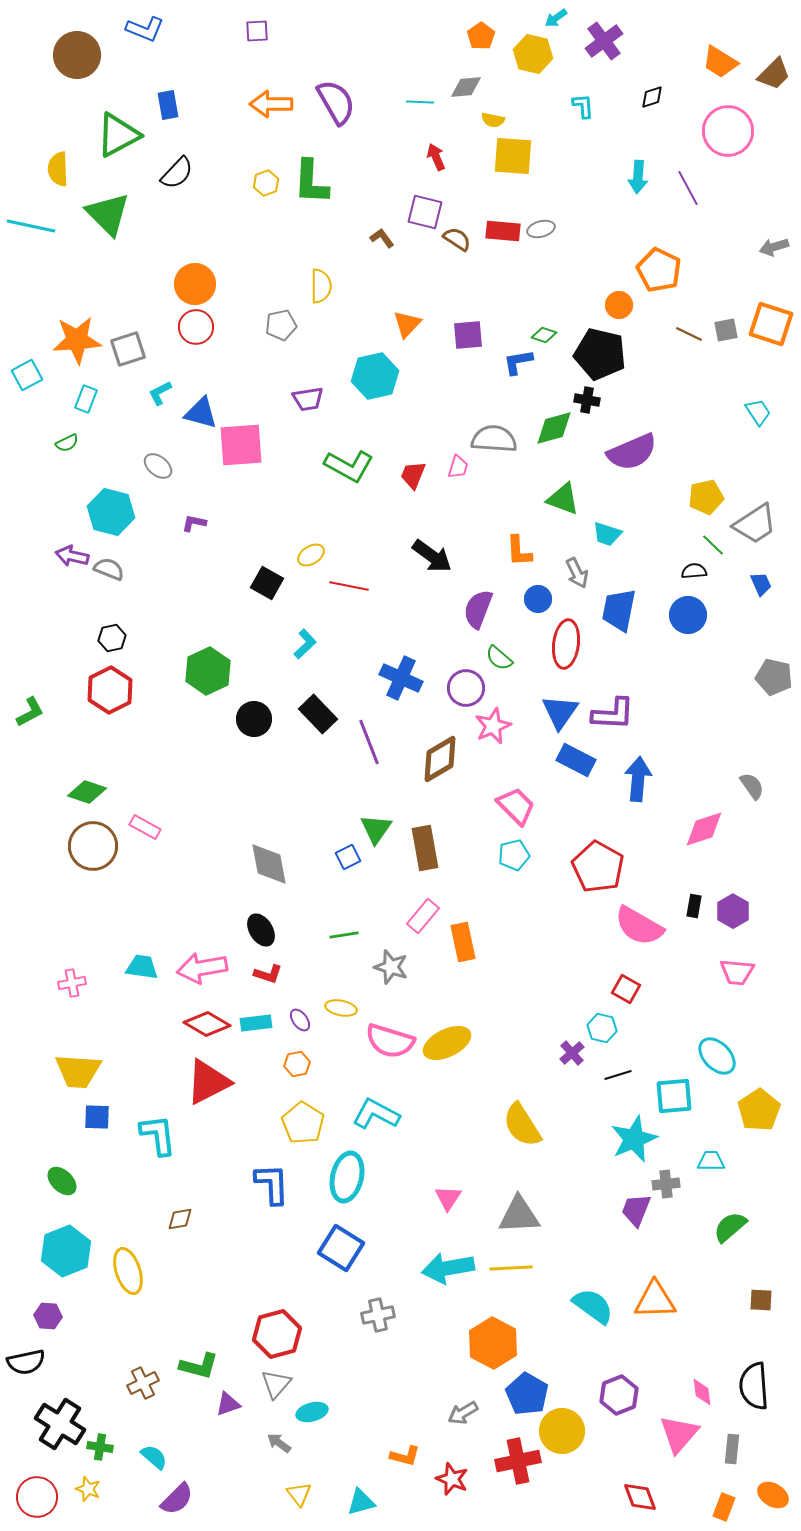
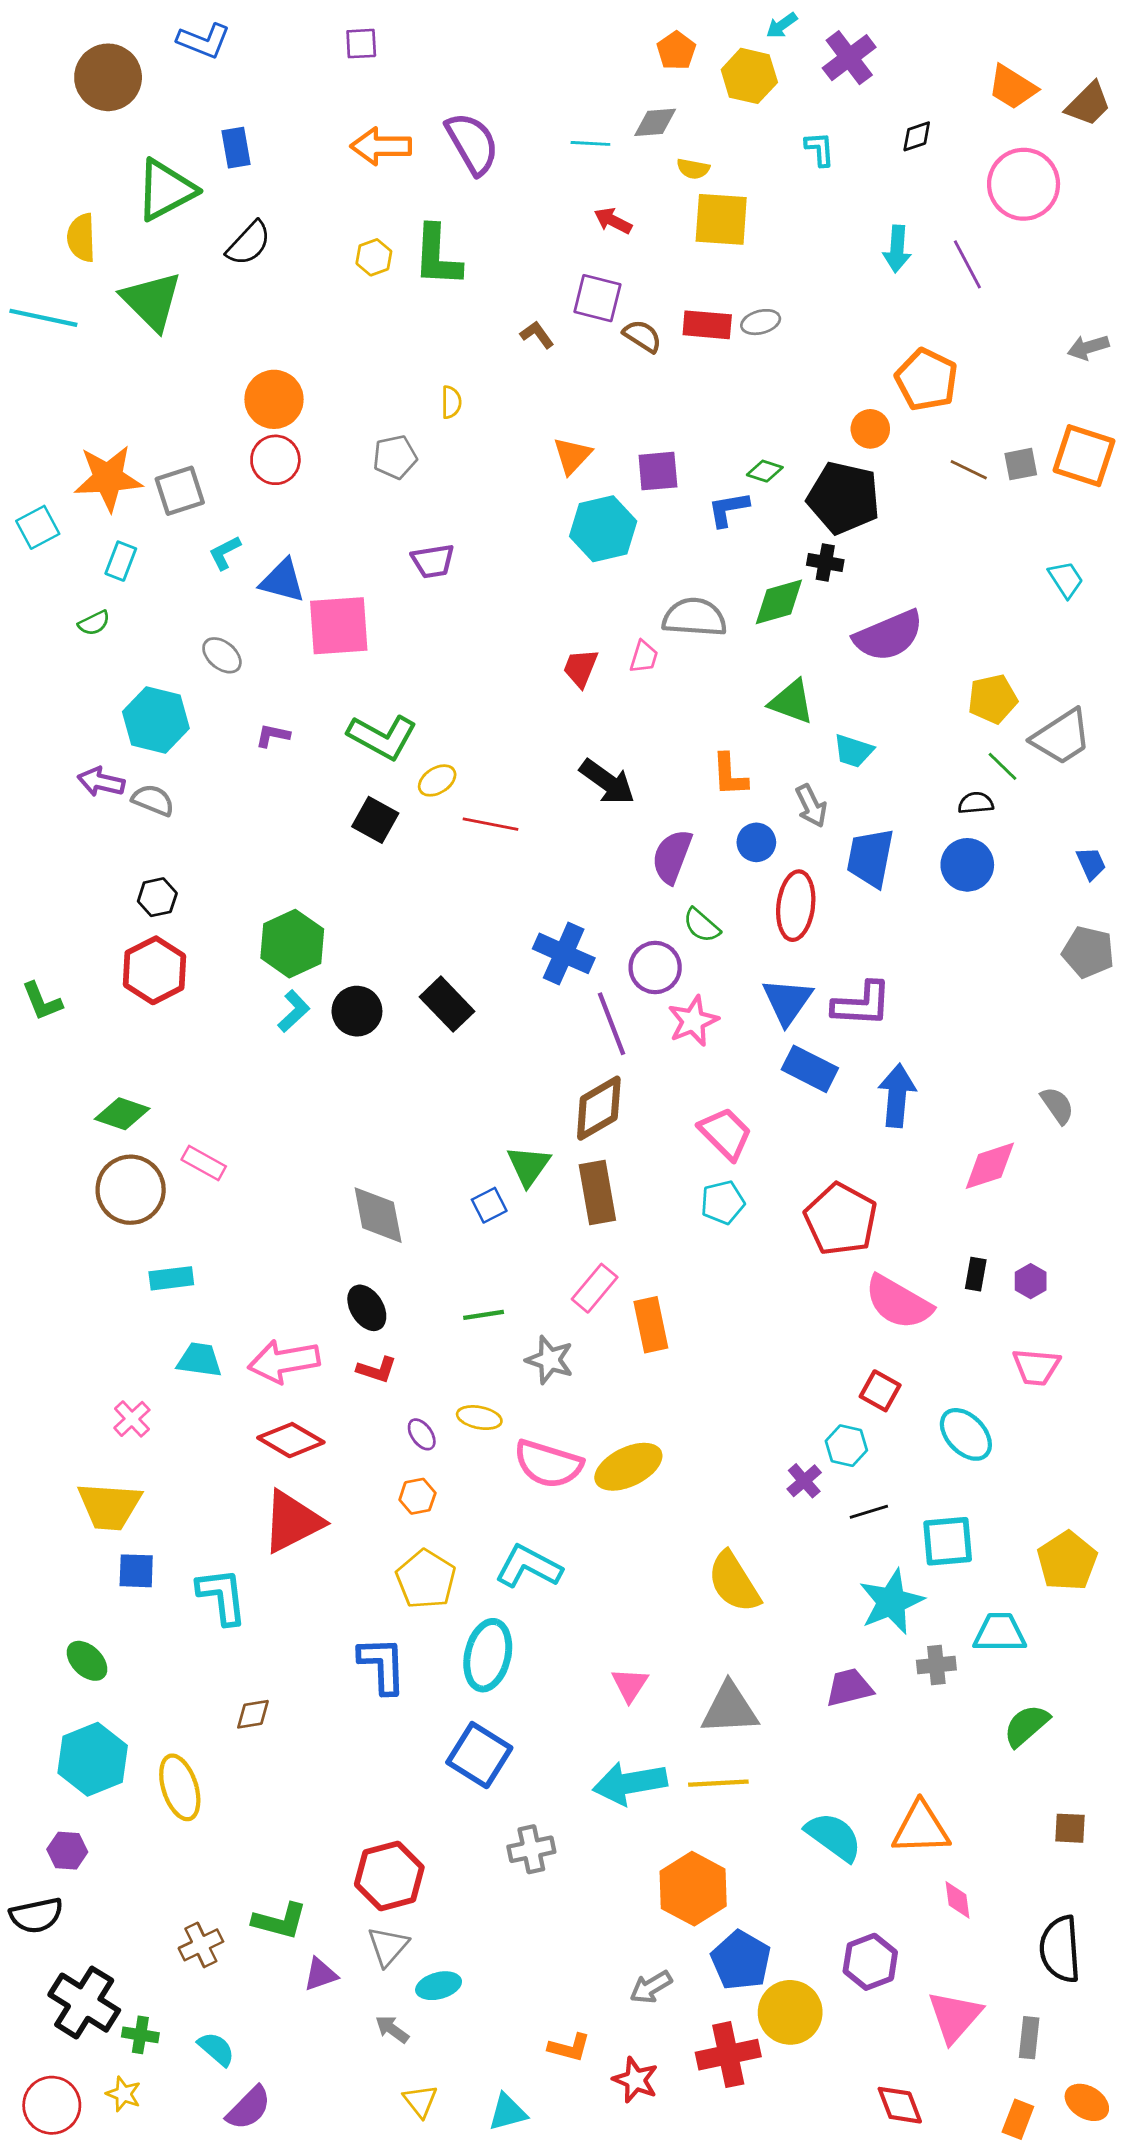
red arrow: (436, 157) -> (613, 221), turned -40
yellow semicircle: (321, 286) -> (451, 402), size x0.7
cyan hexagon: (375, 376) -> (603, 529), moved
green L-shape: (349, 466) -> (382, 737), moved
blue trapezoid: (761, 584) -> (1091, 863), moved
cyan L-shape: (305, 644) -> (294, 1011), moved
green L-shape: (30, 712) -> (42, 1001), turned 96
purple line: (369, 742) -> (612, 1024), moved
brown diamond: (440, 759) -> (599, 1108), moved
purple hexagon: (733, 911) -> (1031, 1281), size x0.7
pink cross: (72, 983) -> (132, 1419), moved, turned -32
cyan rectangle: (256, 1023) -> (171, 1278), moved
cyan ellipse: (717, 1056) -> (966, 1434), moved
cyan trapezoid: (711, 1161) -> (1000, 1633), size x1.4
purple trapezoid: (636, 1210) -> (849, 1688), moved, turned 54
pink diamond: (702, 1392) -> (957, 1900), moved

